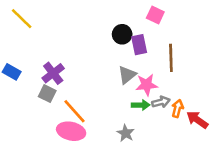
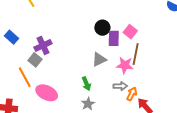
pink square: (155, 15) -> (130, 32), moved
pink star: (147, 85) -> (125, 65), moved
green arrow: (141, 105) -> (86, 84), moved, turned 56
orange line: (74, 111) -> (25, 77), moved

